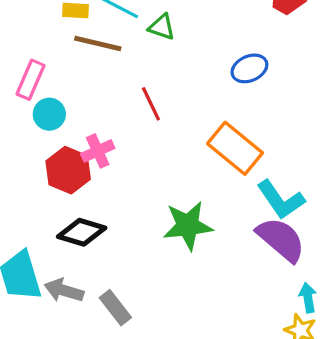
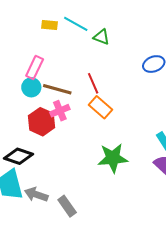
brown line: (98, 44) -> (57, 89), moved
pink rectangle: (30, 80) -> (35, 68), moved
orange rectangle: (235, 148) -> (101, 107), moved, size x0.7
black diamond: (82, 232) -> (18, 156), moved

